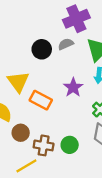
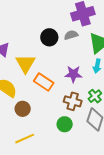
purple star: (73, 87) -> (73, 74), turned 30
brown cross: (44, 145) -> (73, 101), moved

